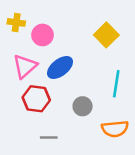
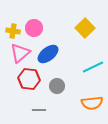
yellow cross: (16, 22) -> (13, 31), moved
cyan line: (116, 84) -> (93, 67), turned 55
gray circle: (83, 106) -> (57, 86), moved

